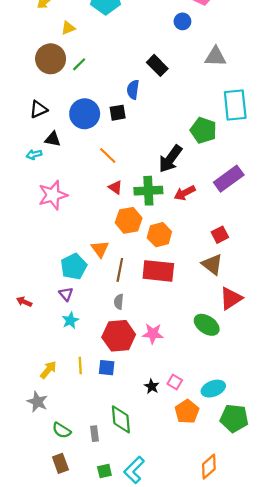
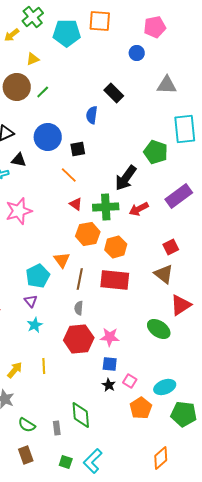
black square: (118, 113) -> (78, 149), moved
blue square: (107, 368) -> (110, 364), moved
green square: (104, 471) -> (66, 462), turned 32

